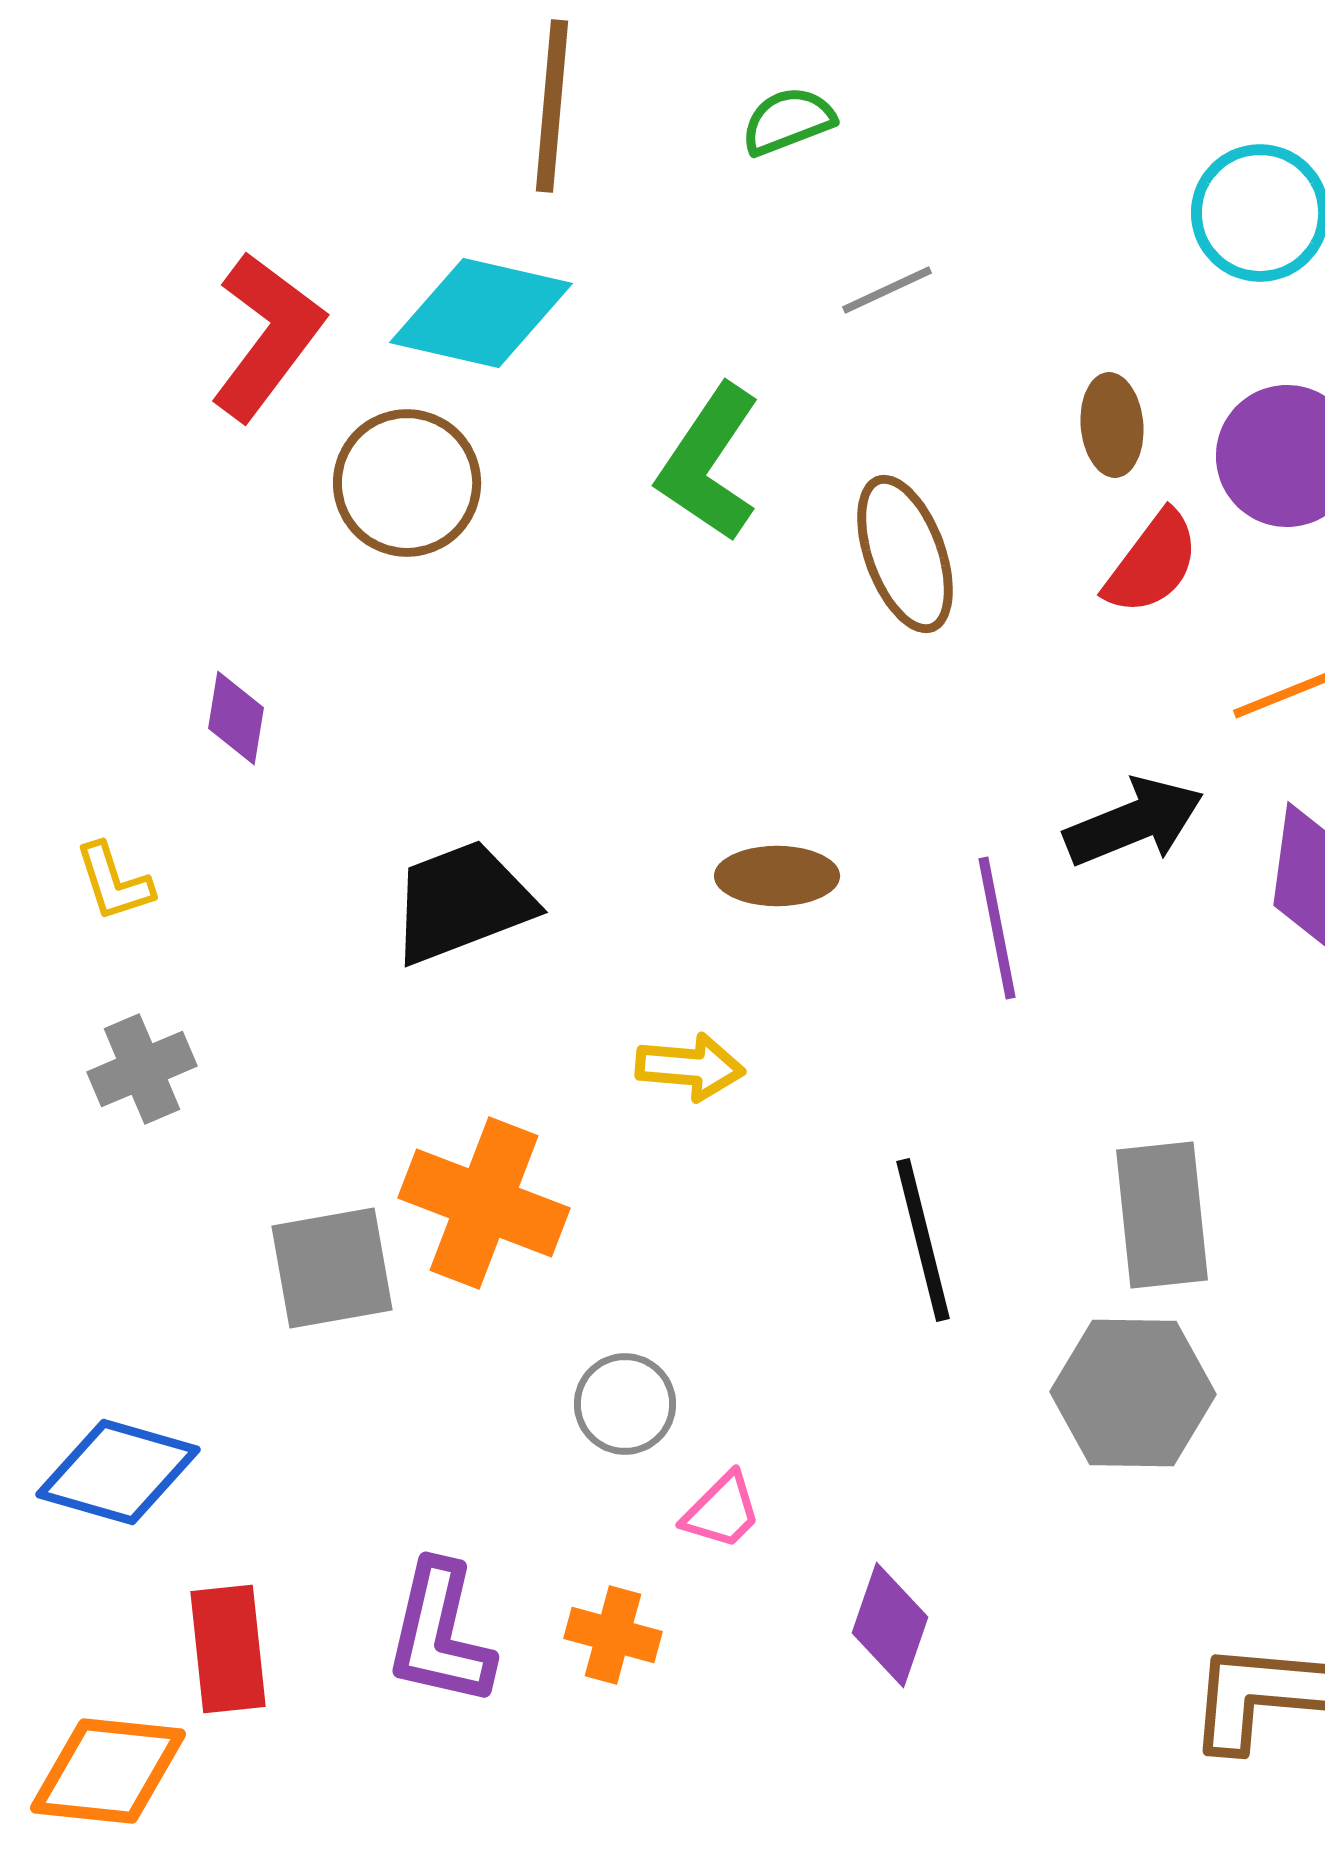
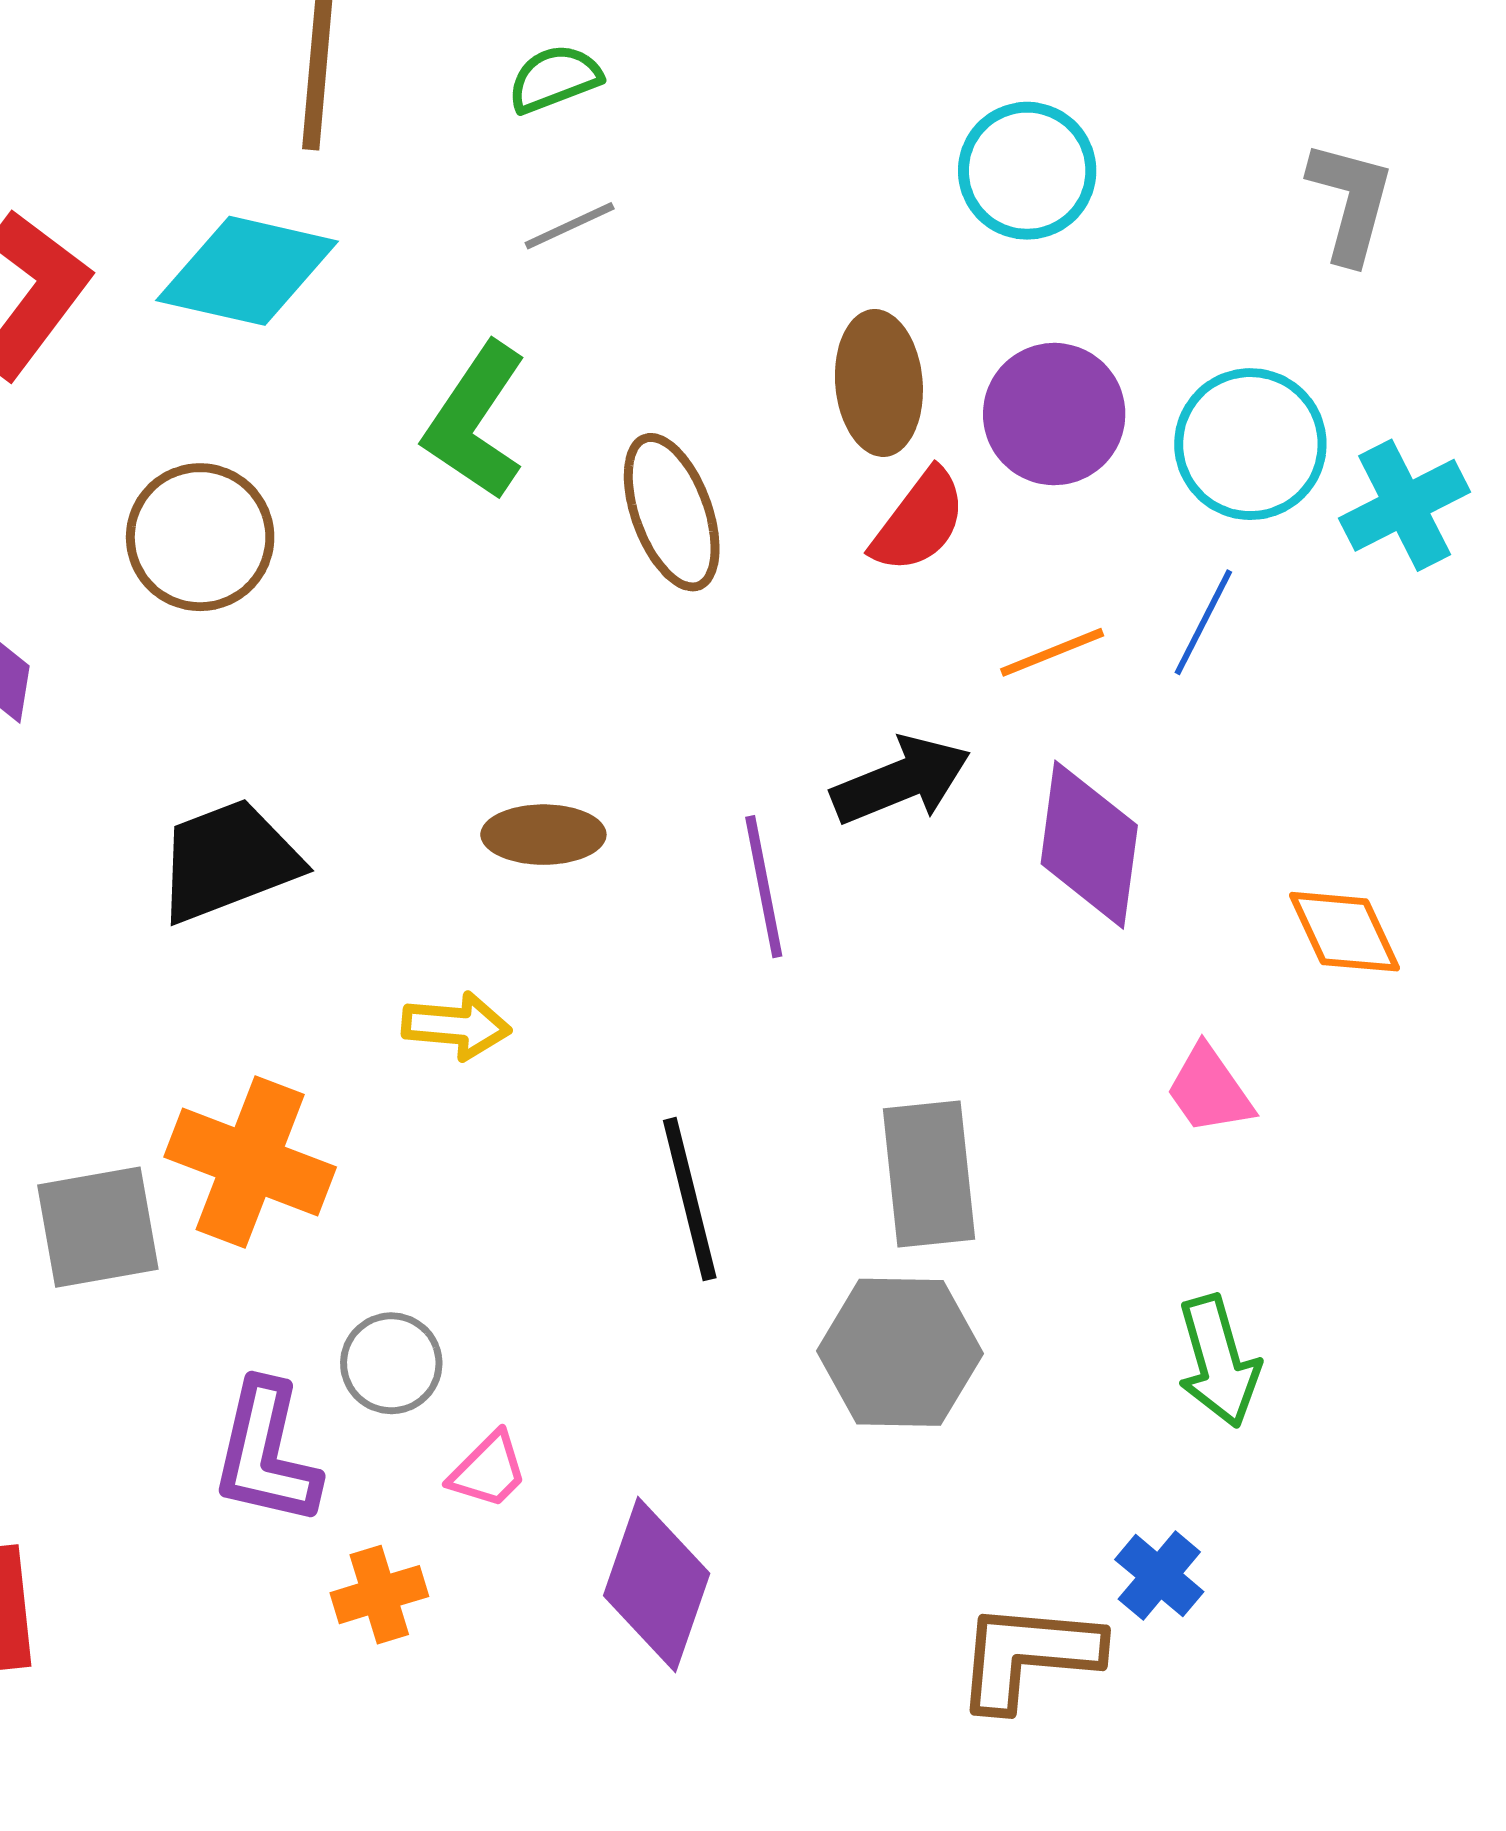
gray line: (887, 290) -> (570, 226), moved
brown ellipse: (1112, 425) -> (879, 383), size x1.4
brown circle: (407, 483) -> (200, 537), moved
purple diamond: (890, 1625) -> (657, 1585), size x1.4
purple L-shape: (440, 1634) -> (266, 1453), moved
orange cross: (613, 1635) -> (379, 1595), turned -32

